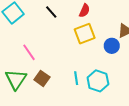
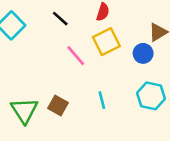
pink line: (29, 52) -> (76, 56), moved
cyan hexagon: (98, 81) -> (151, 96), moved

